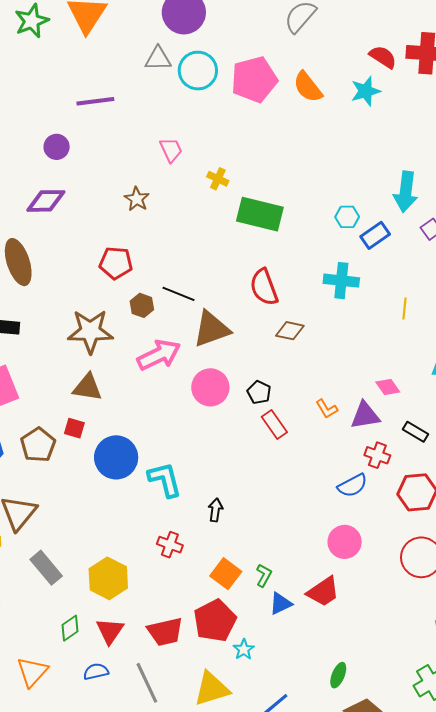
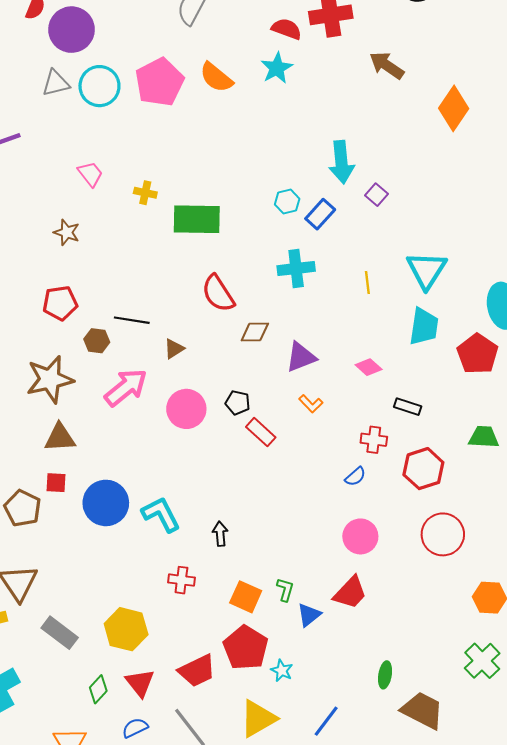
brown triangle: (211, 329) -> (174, 349), size x0.5
purple triangle: (365, 415) -> (301, 357), moved
blue semicircle: (352, 485) -> (355, 477), size x0.7

